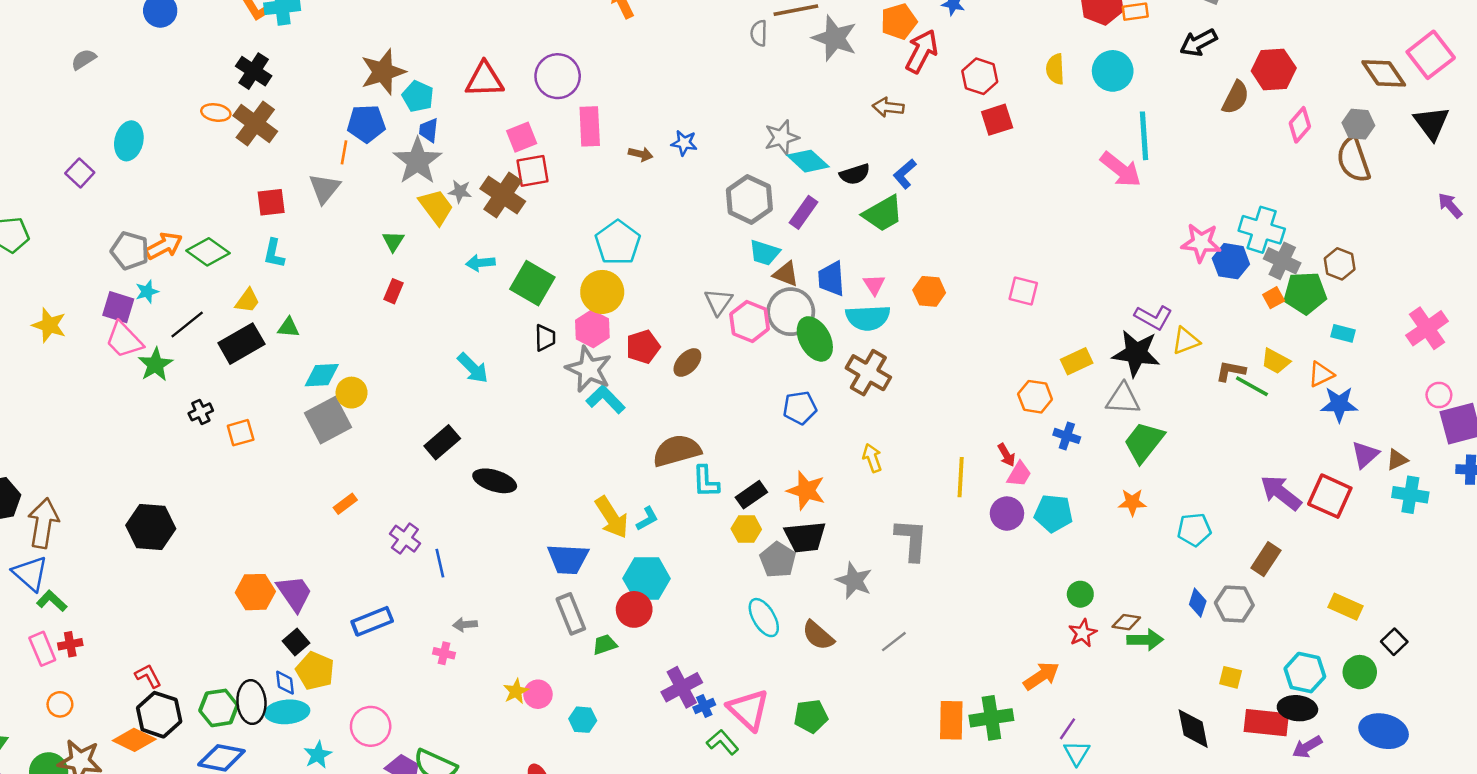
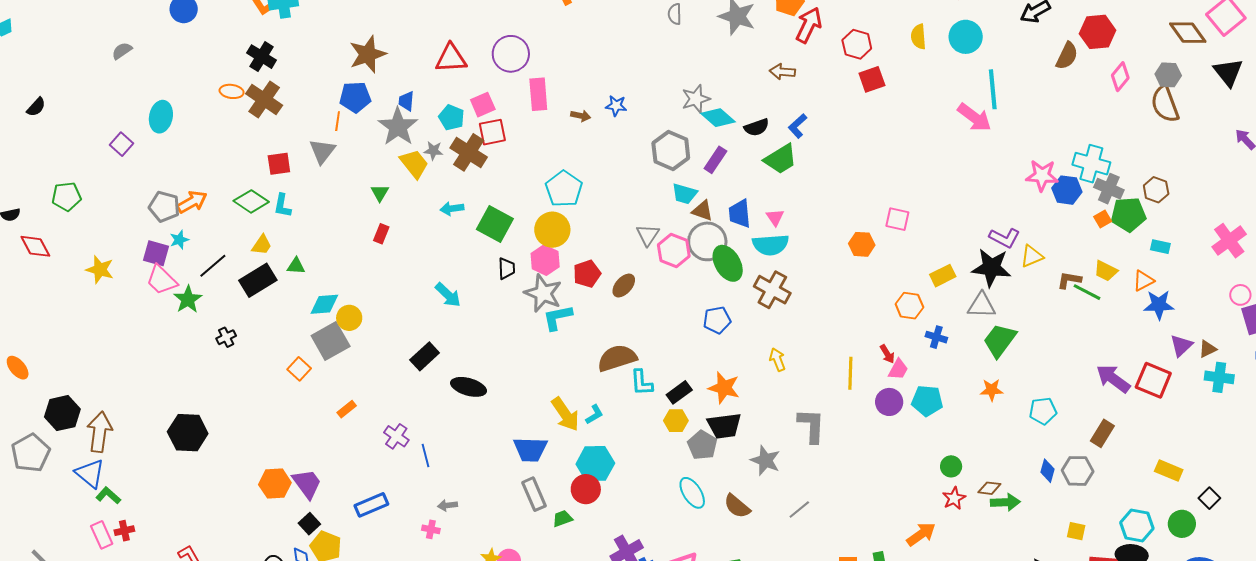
cyan pentagon: (418, 96) -> (451, 117), moved
green diamond: (208, 252) -> (251, 201), moved
orange hexagon: (929, 291) -> (862, 244), moved
cyan L-shape: (606, 399) -> (558, 317), turned -56
orange square: (241, 433) -> (299, 369), moved, turned -30

